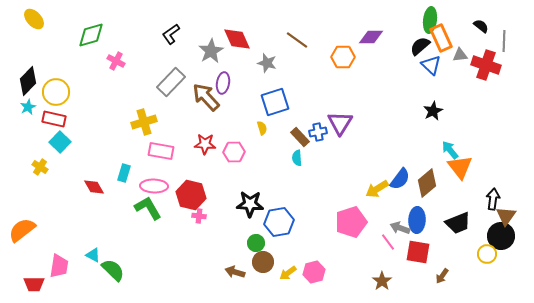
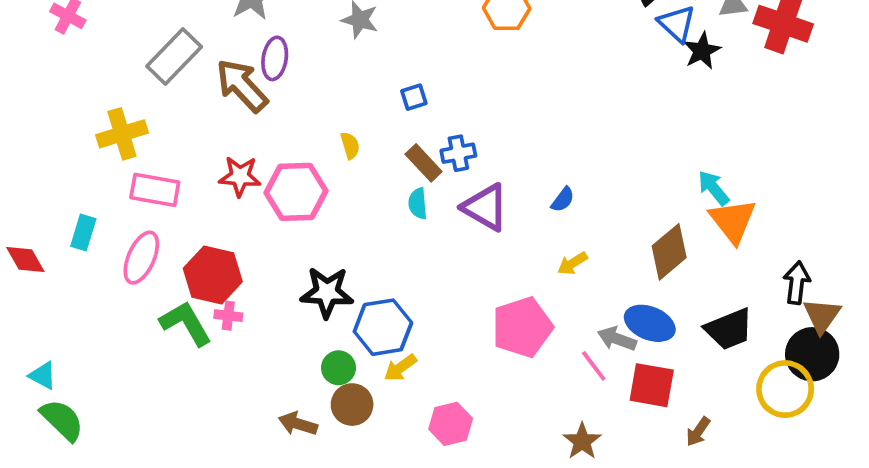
blue square: (275, 102) -> (414, 97), moved, size x0.5
black star: (433, 111) -> (702, 51), moved
purple triangle: (340, 123) -> (485, 207), moved, turned -32
pink hexagon: (234, 152) -> (296, 192), size x1.4
blue semicircle: (400, 179) -> (563, 200), moved, size x0.6
pink ellipse: (154, 186) -> (141, 258), turned -68
yellow arrow: (377, 189) -> (572, 263), size x0.7
green L-shape: (148, 208) -> (186, 323), moved
blue ellipse: (417, 220) -> (650, 323), turned -70
yellow circle: (487, 254) -> (785, 389), size x1.5
cyan triangle: (93, 255) -> (43, 376), moved
yellow arrow: (288, 273) -> (400, 368), moved

